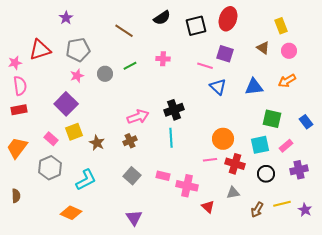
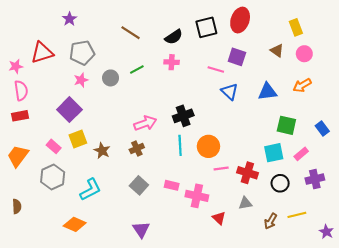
black semicircle: (162, 18) -> (174, 37), moved
orange circle: (223, 139) -> (208, 146), moved
purple star: (305, 210) -> (326, 232), moved

